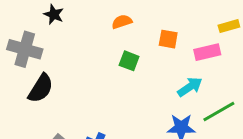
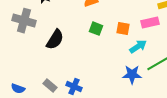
orange square: (168, 39) -> (123, 29), moved
black semicircle: (41, 88) -> (55, 40), moved

